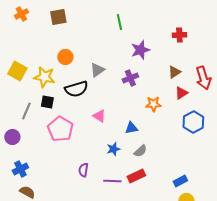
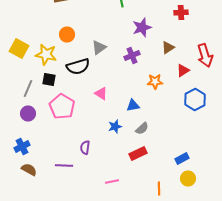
brown triangle: (174, 72) -> (168, 48), moved
purple circle: (12, 137) -> (28, 114), moved
purple line: (112, 181) -> (64, 166), moved

